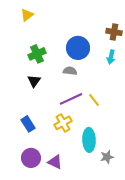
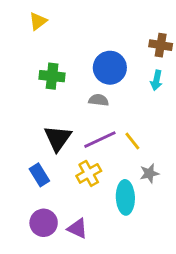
green cross: (37, 54) -> (52, 76), turned 30
black triangle: (34, 81) -> (58, 138), moved, size x1.5
gray star: (107, 157) -> (149, 173), moved

